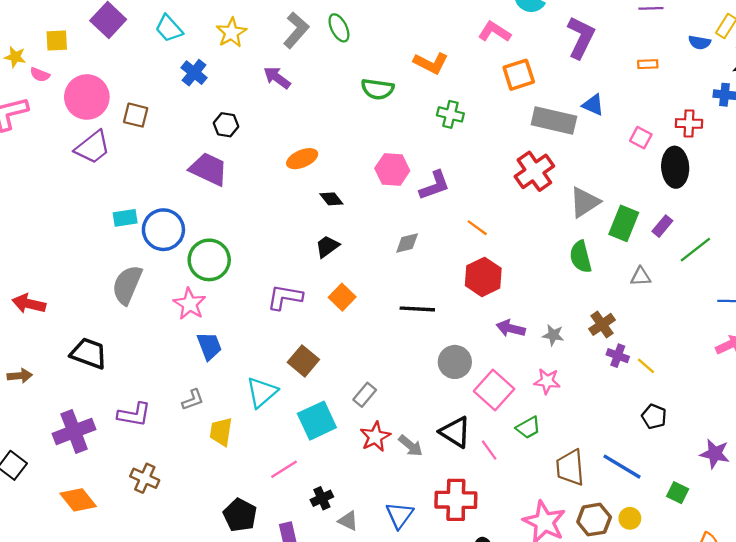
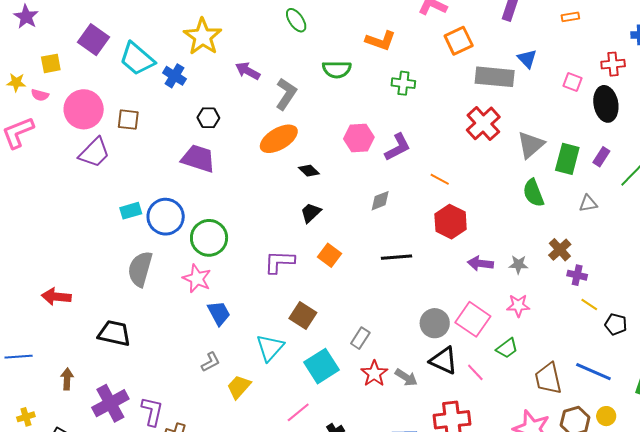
cyan trapezoid: (169, 28) -> (137, 59), moved, size x1.4
gray L-shape: (296, 30) -> (286, 94), moved
yellow star: (231, 33) -> (203, 37), size x1.4
blue triangle: (593, 105) -> (527, 59), turned 30
orange ellipse: (302, 159) -> (279, 139), size x1.4
gray circle: (455, 362) -> (435, 323), moved
yellow line: (646, 366) -> (589, 305), moved
brown arrow: (20, 376) -> (67, 379), moved, turned -75
purple L-shape: (134, 415) -> (152, 411), moved, turned -80
yellow trapezoid: (221, 432) -> (239, 387), turned 40

